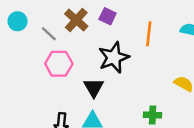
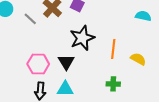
orange line: (149, 34) -> (113, 49), moved
pink hexagon: (59, 64) -> (38, 64), moved

